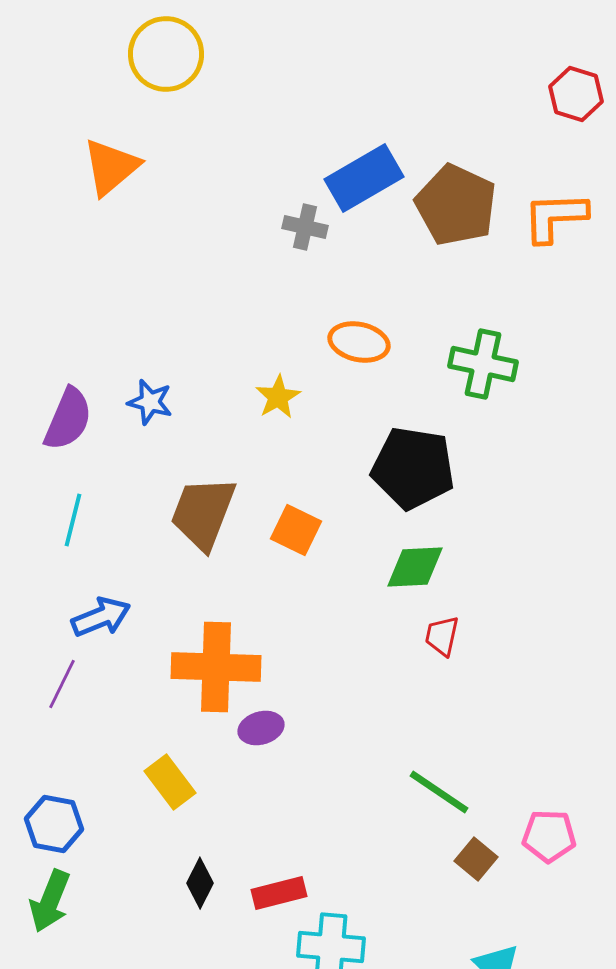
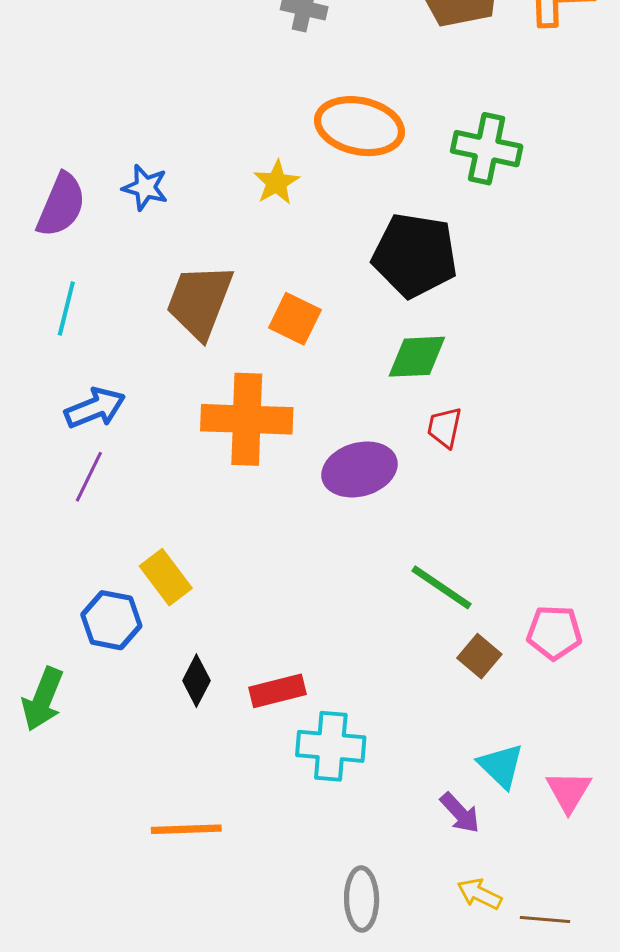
orange ellipse: (359, 342) -> (359, 126), size x1.4
orange cross: (216, 667) -> (247, 419), moved
purple line: (62, 684) -> (89, 477), moved
purple ellipse: (261, 728) -> (359, 469), moved, size x1.6
blue hexagon: (54, 824) -> (111, 620), moved

